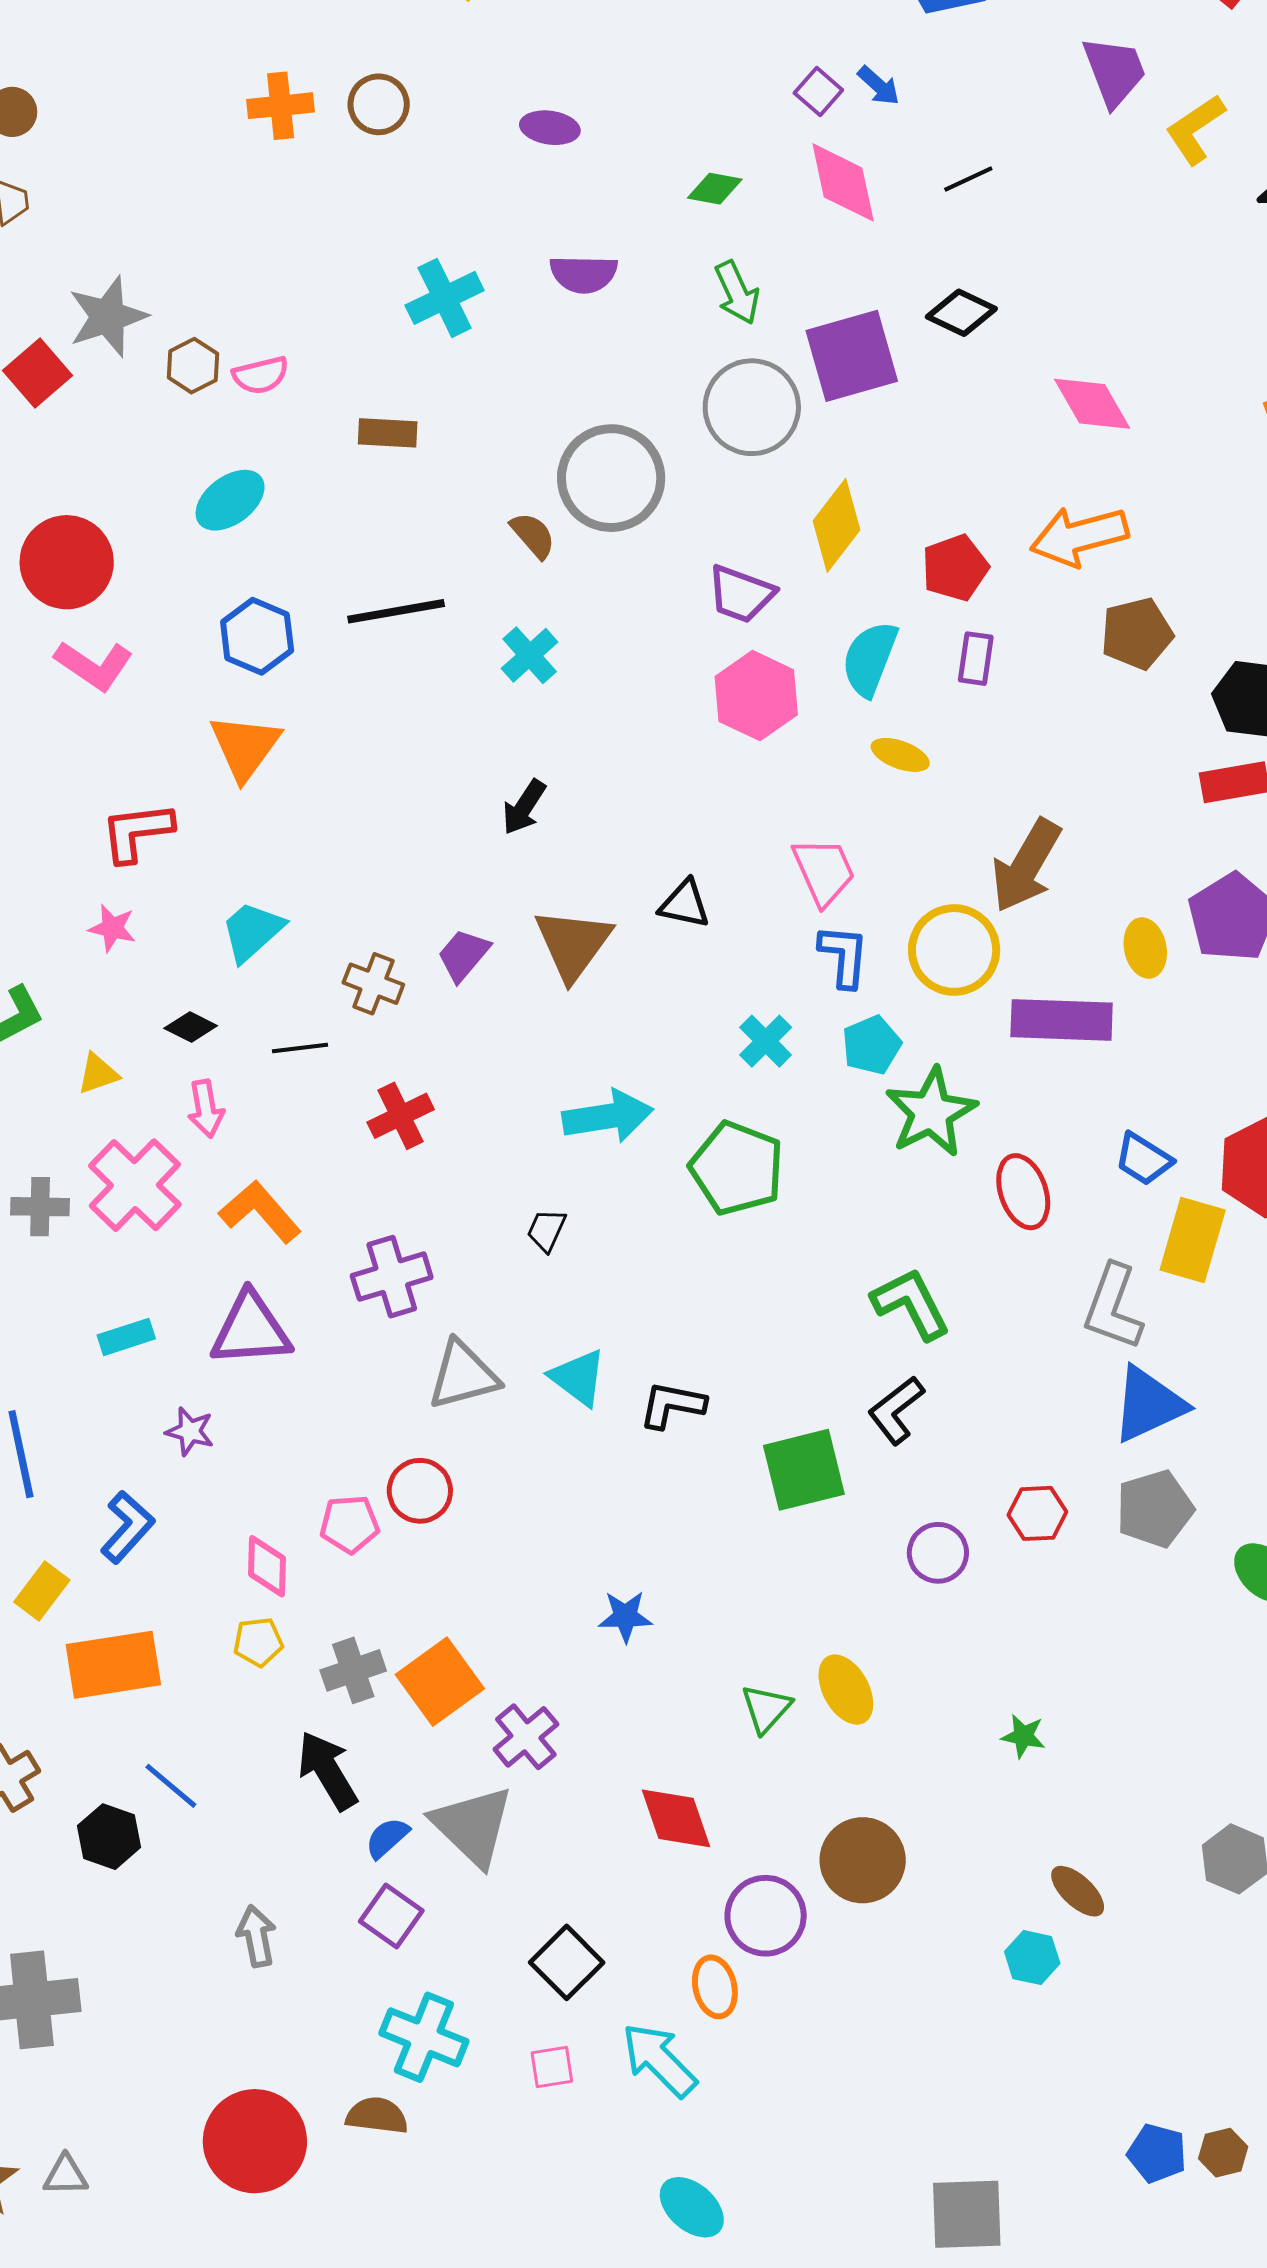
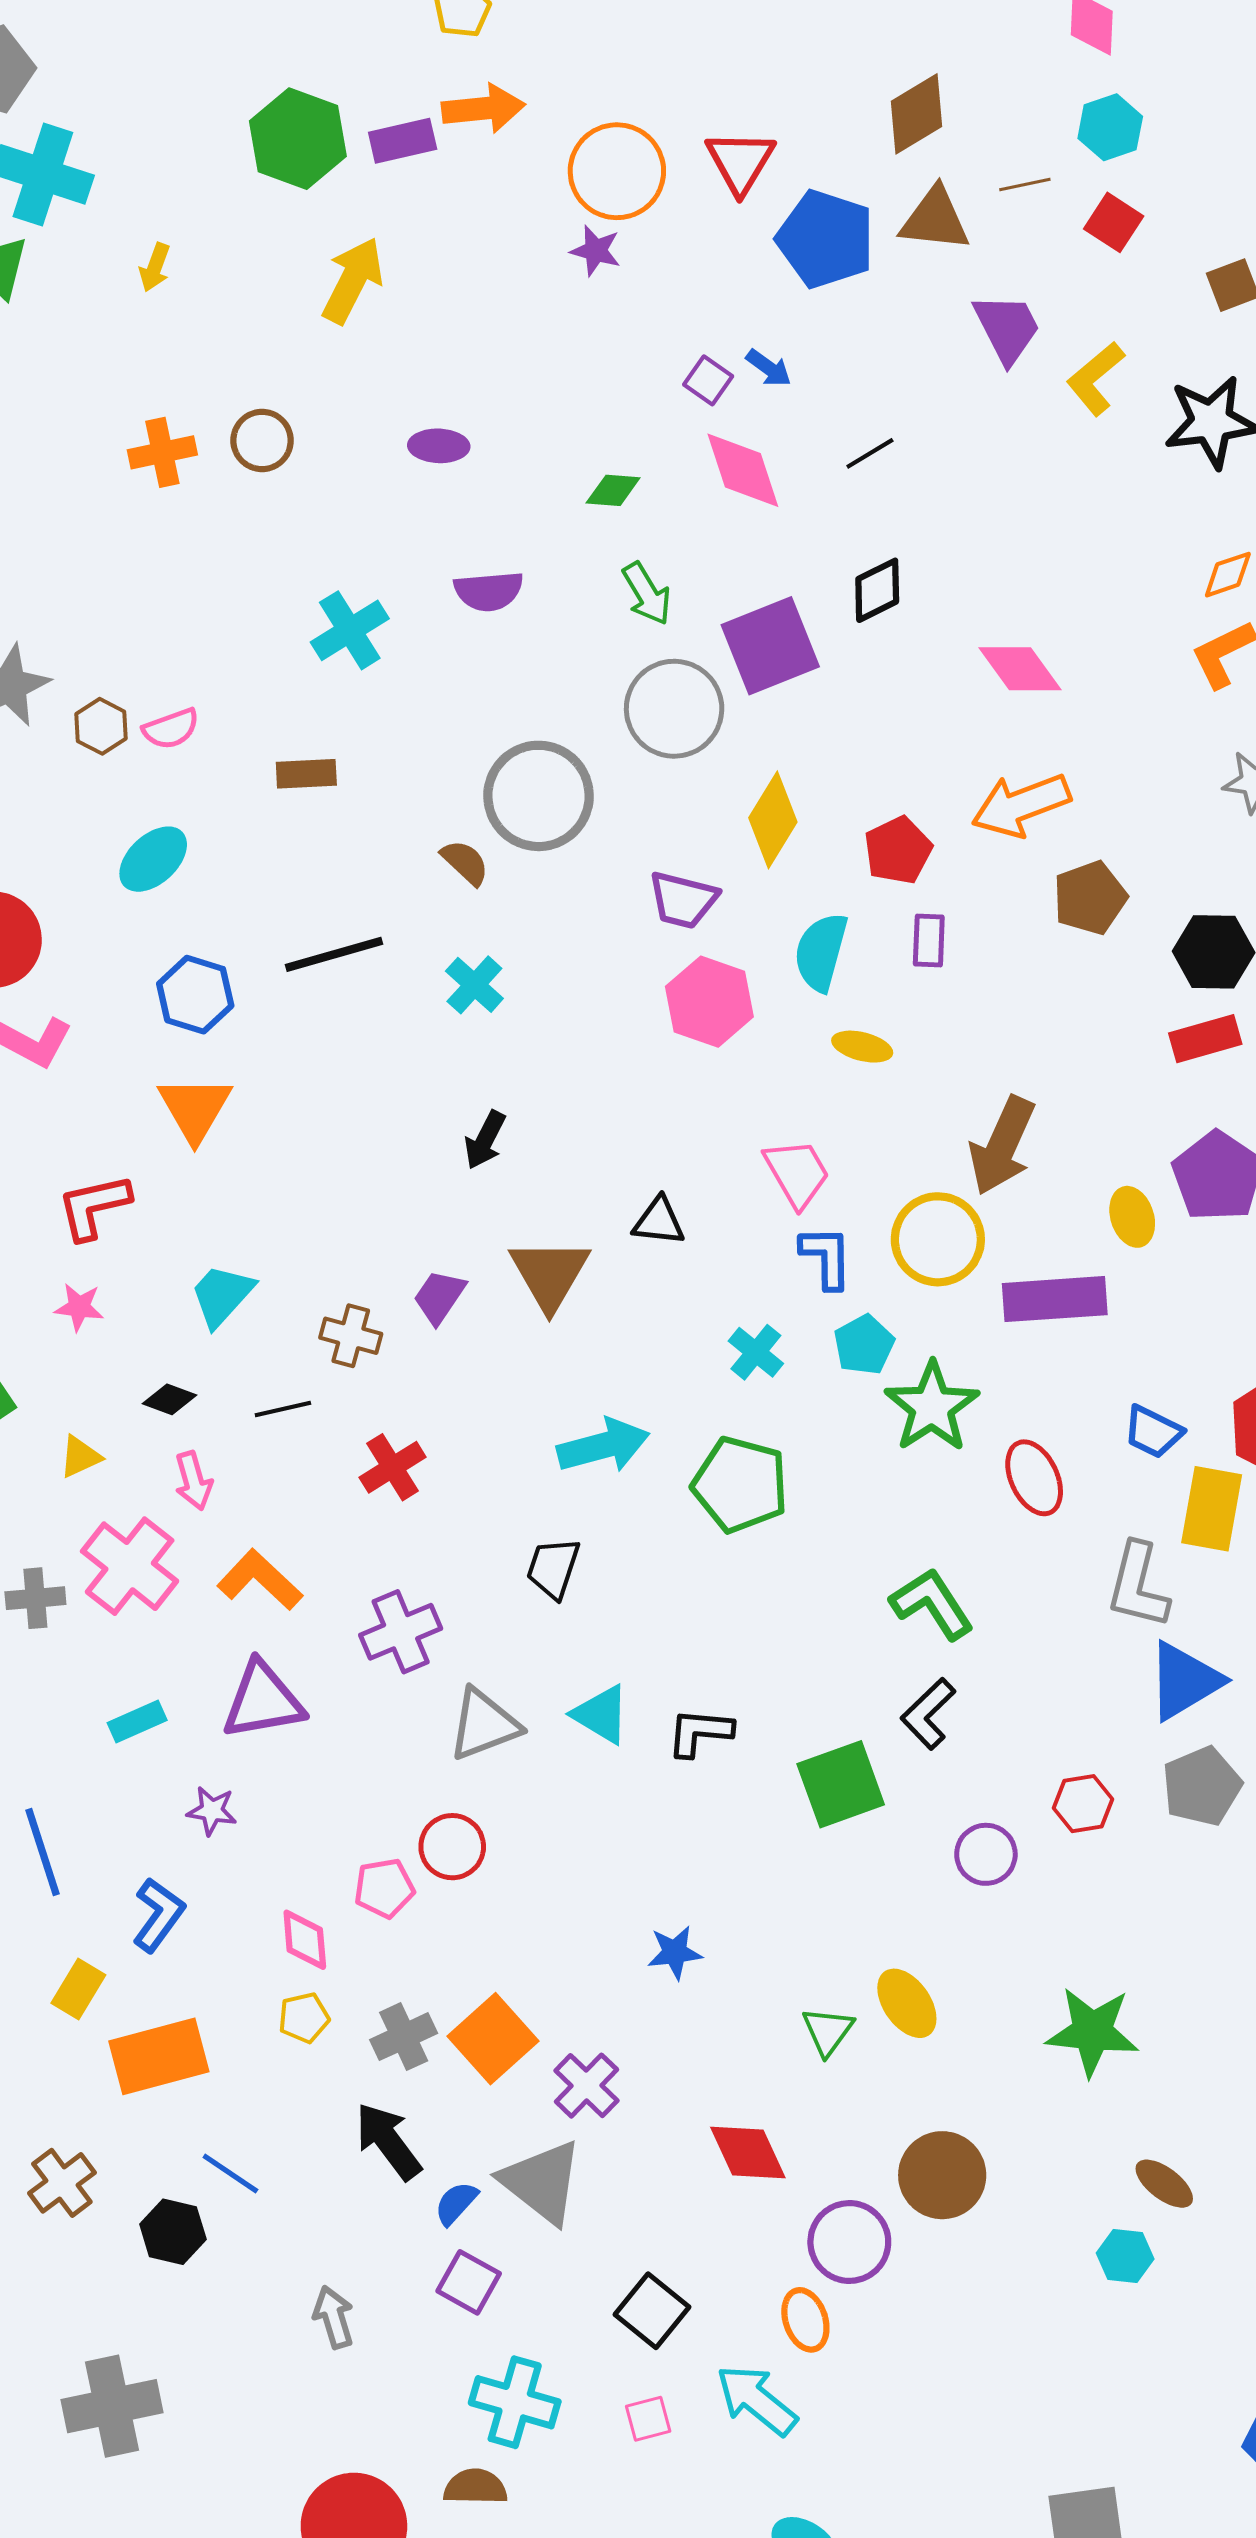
black diamond: (961, 313) -> (877, 590), turned -46
black trapezoid: (546, 1230) -> (553, 1568), size x1.4
green star: (1023, 1736) -> (1092, 2032), size x2.0

